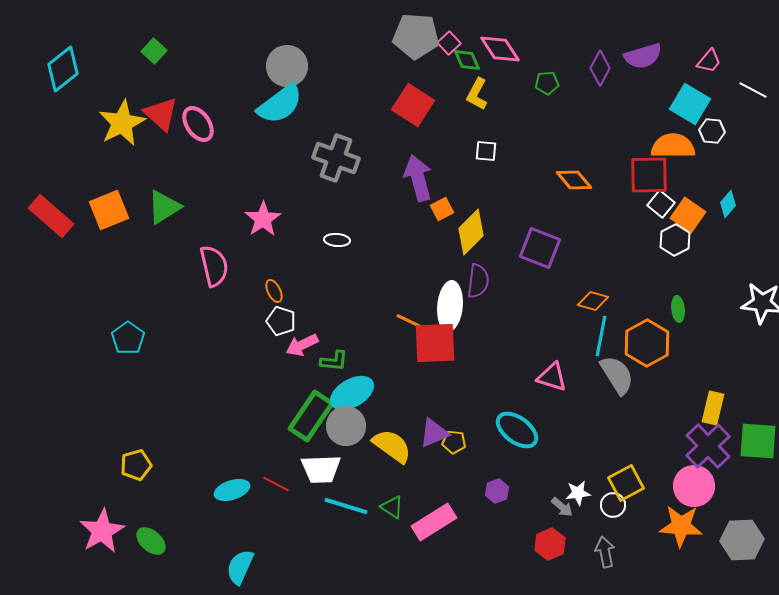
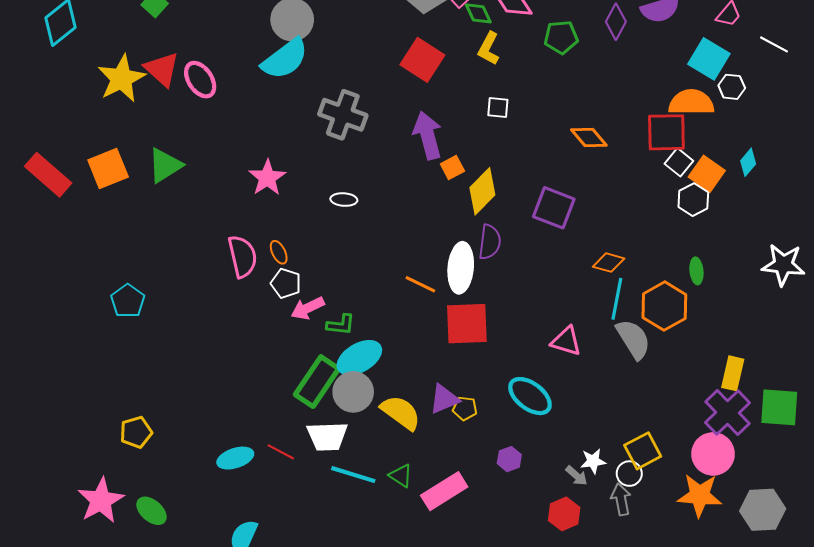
green pentagon: (547, 83) -> (561, 37), size x1.4
pink semicircle: (214, 266) -> (243, 256), moved
red square: (435, 343) -> (467, 324), moved
gray arrow: (605, 552) -> (621, 499), moved

